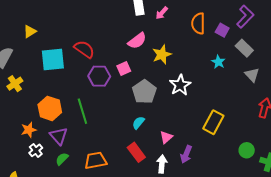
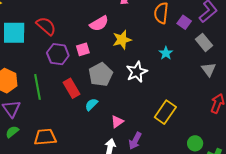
cyan star: (218, 62) -> (166, 53), moved
red rectangle: (136, 152) -> (72, 88), moved

